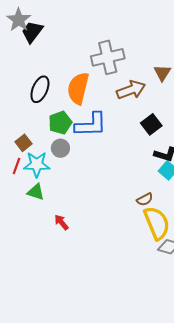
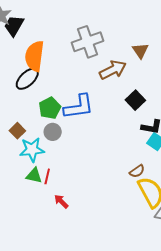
orange semicircle: (78, 88) -> (34, 56), moved
black ellipse: (40, 89) -> (27, 79), turned 30
red line: (16, 166) -> (47, 176), moved

